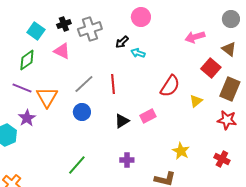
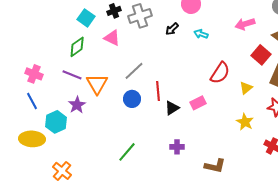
cyan arrow: (138, 53) -> (201, 34), moved
red line: (113, 84) -> (158, 91), moved
yellow star: (181, 151) -> (245, 122), moved

